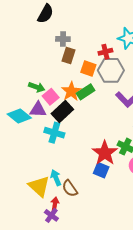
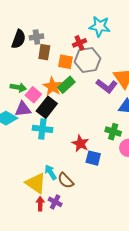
black semicircle: (45, 14) -> (19, 39), moved
red star: (105, 153) -> (80, 143), moved, size x0.7
red arrow: (55, 204) -> (40, 204), moved
purple cross: (51, 215) -> (55, 202), moved

